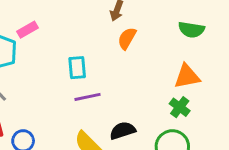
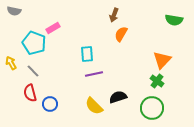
green semicircle: (191, 30) -> (174, 20), moved
orange triangle: (187, 76) -> (162, 60), turned -36

